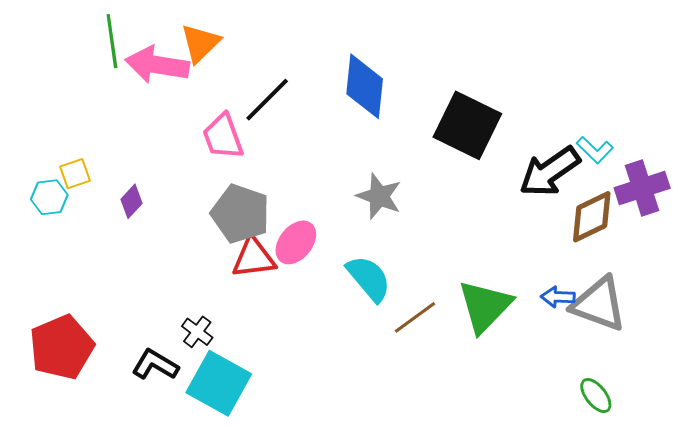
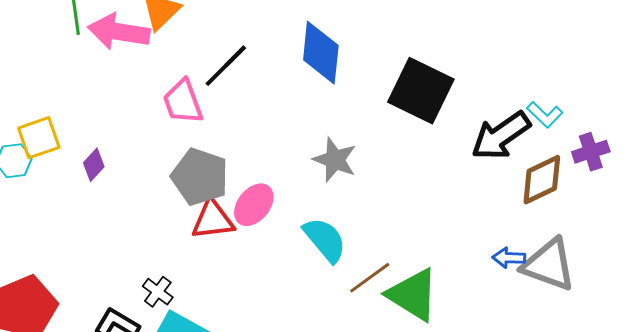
yellow square: (75, 174) -> (39, 138), size x1.4
purple cross: (642, 188) -> (591, 152), size x0.7
green triangle: (485, 306) -> (413, 295), moved, turned -42

